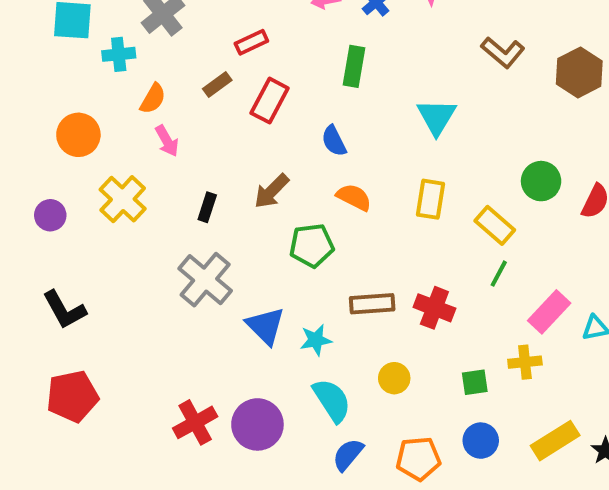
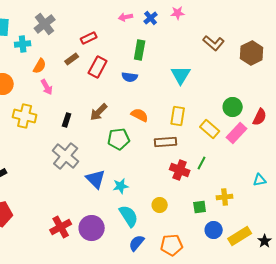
blue semicircle: (334, 141) -> (130, 77), moved, turned -56
yellow cross: (123, 199) -> (25, 116), turned -30
green line: (499, 274) -> (202, 163), moved
brown rectangle: (372, 304) -> (166, 142), moved
pink rectangle: (549, 312) -> (237, 133), moved
blue circle: (481, 441) -> (214, 230), moved

